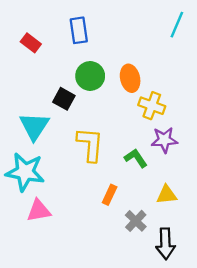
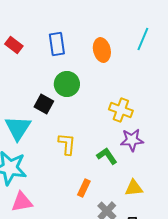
red rectangle: (31, 43) -> (14, 45), moved
orange ellipse: (130, 78) -> (102, 50), moved
yellow L-shape: (90, 144) -> (67, 144), size x0.7

